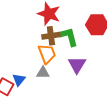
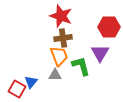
green L-shape: (69, 37) -> (81, 66), moved
purple triangle: (77, 65) -> (100, 53), moved

